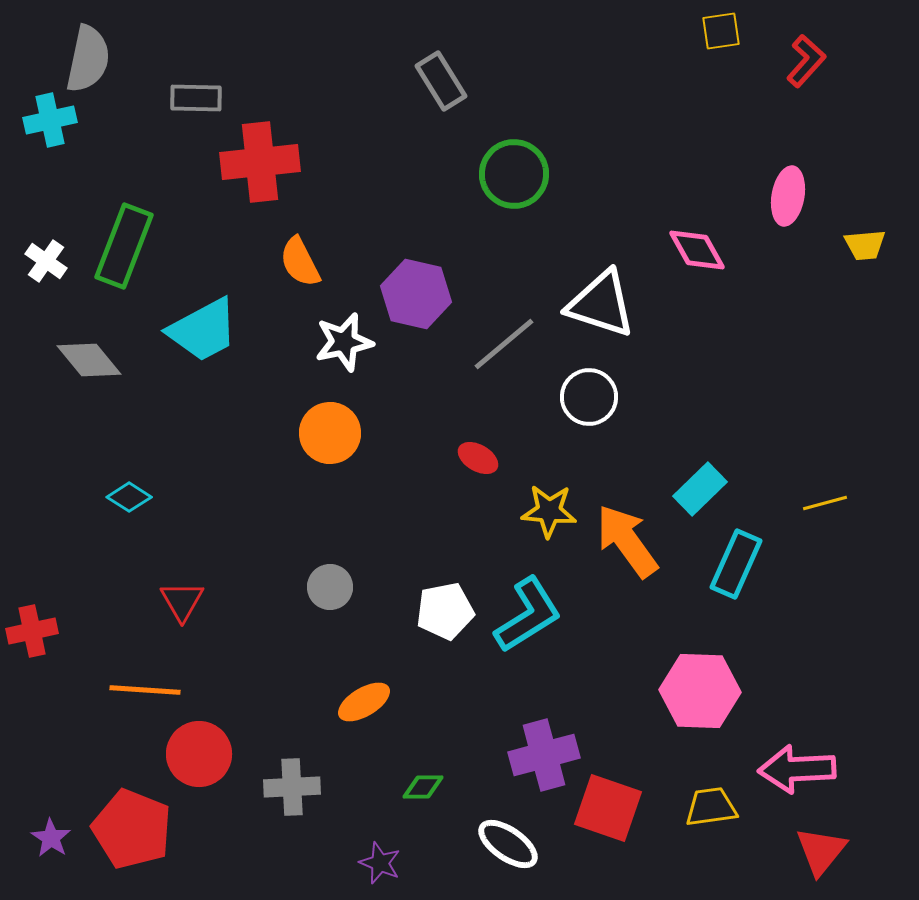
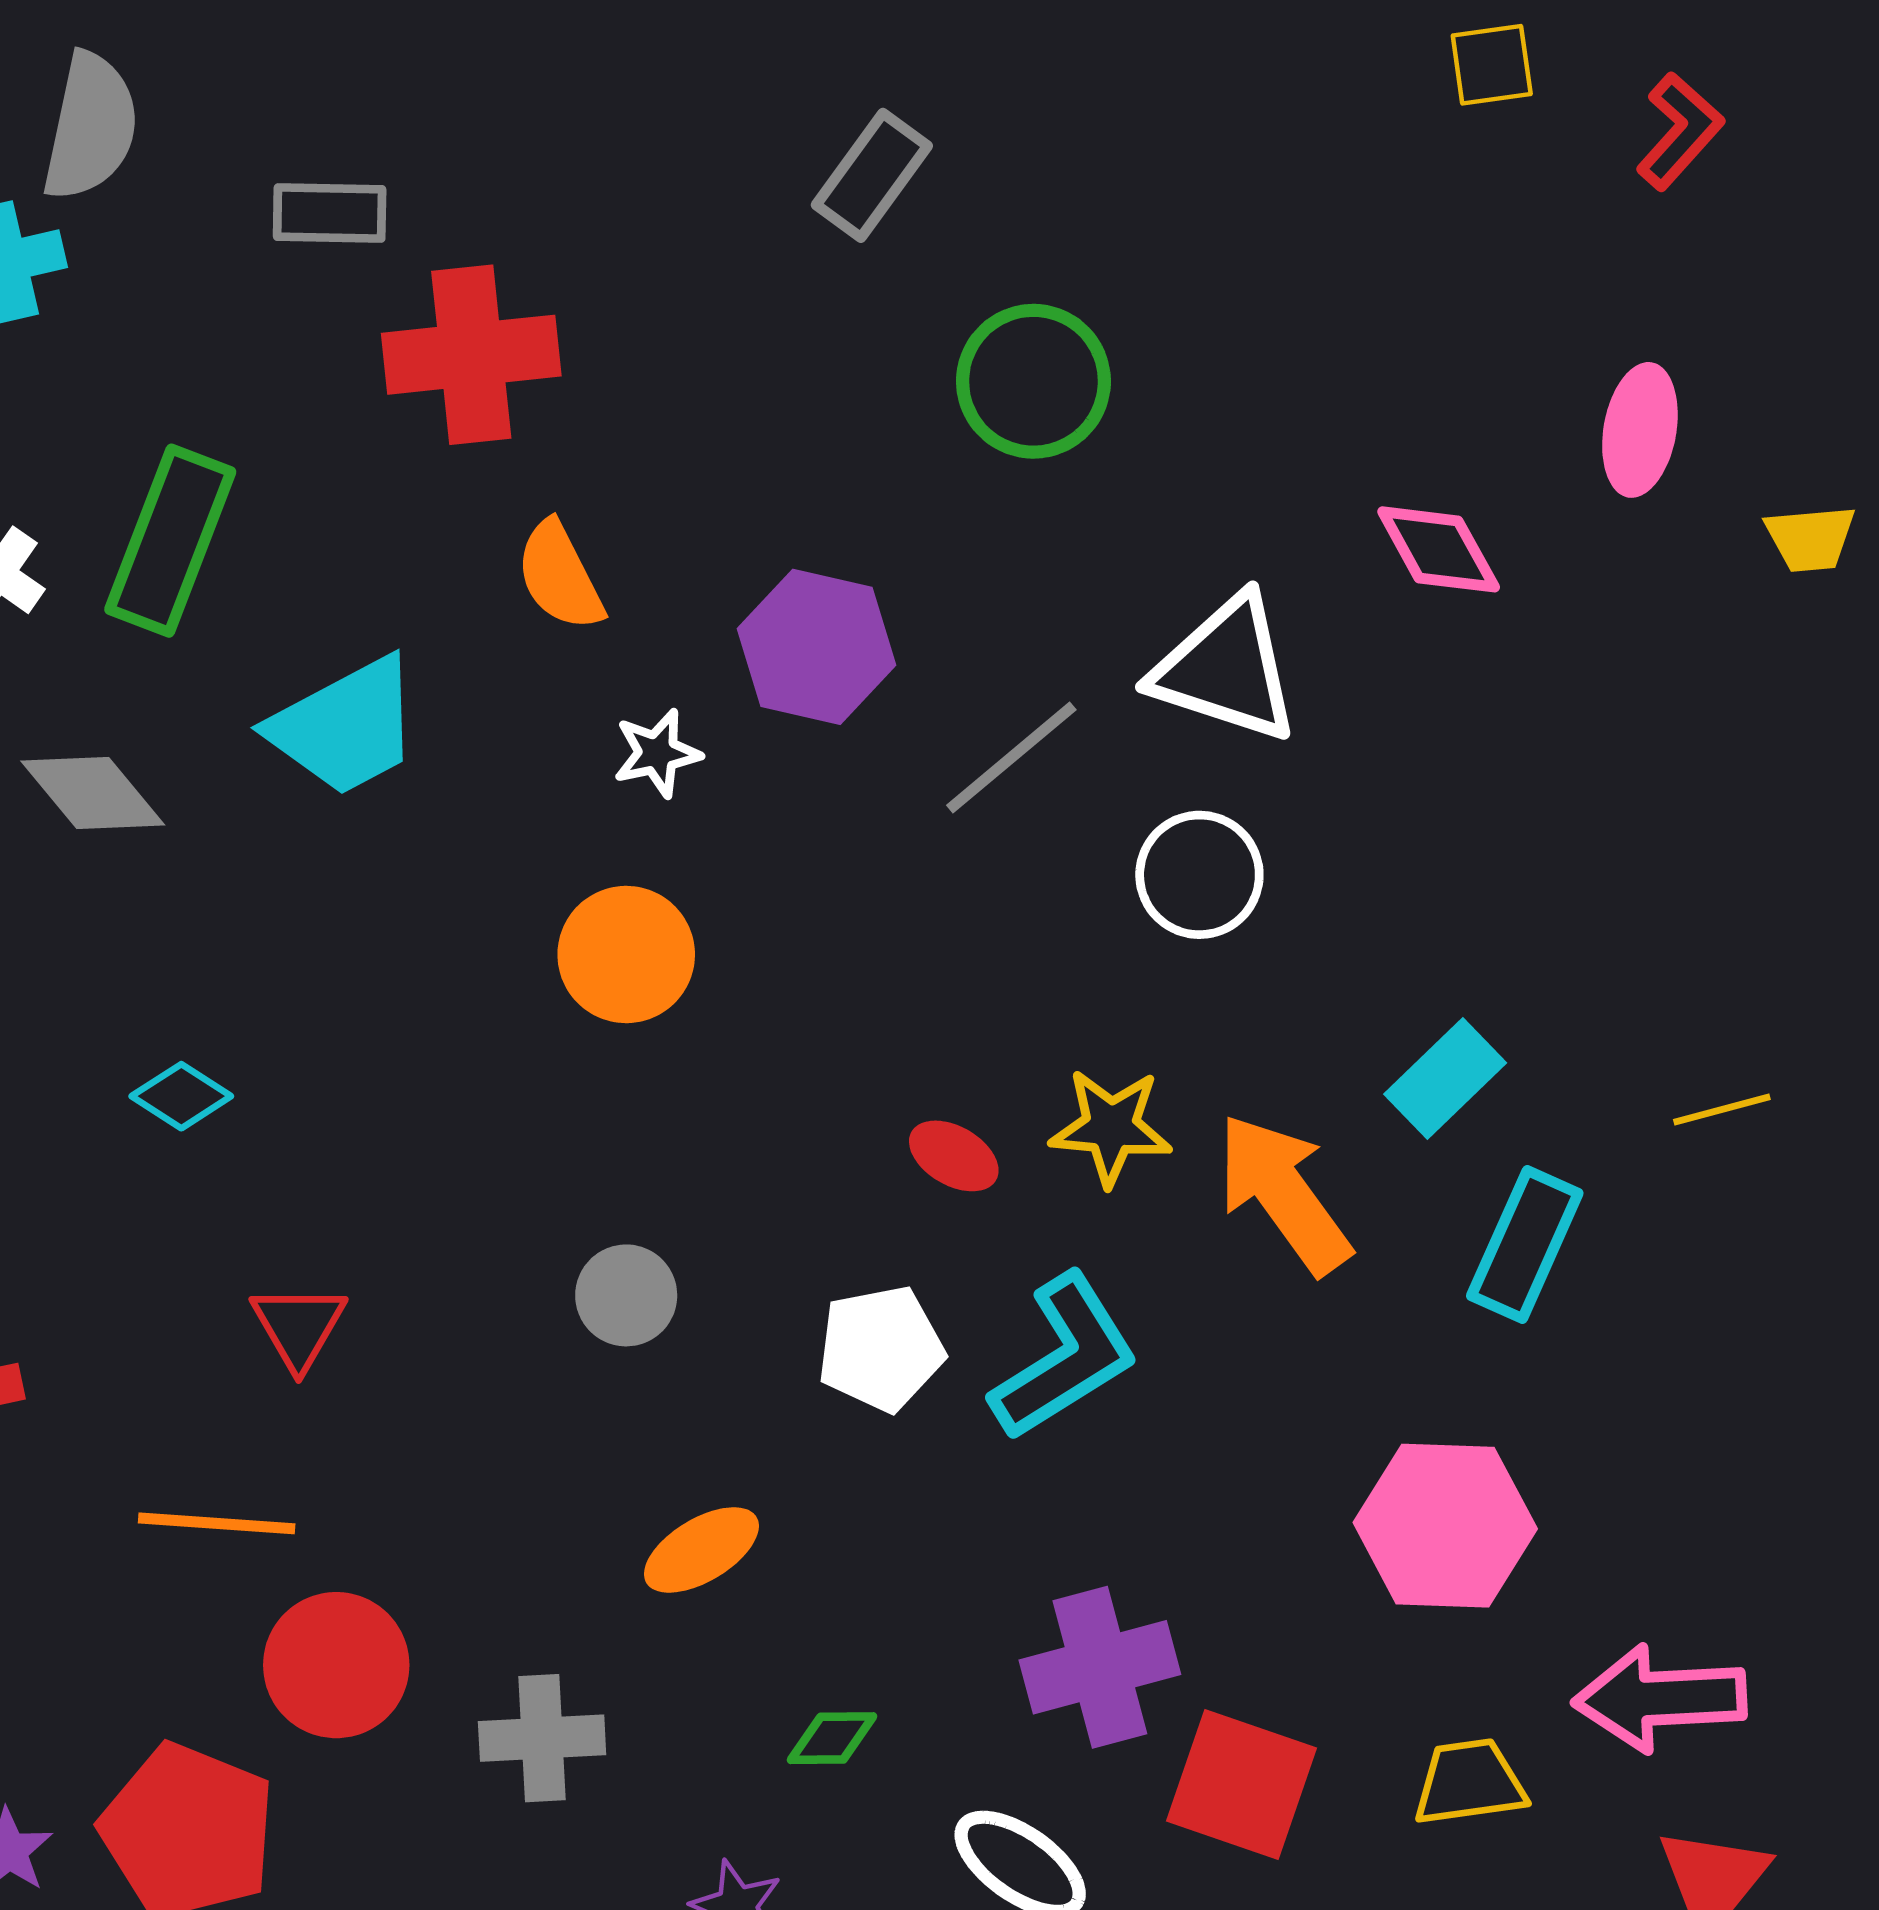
gray rectangle: (441, 81) -> (872, 175), turned 68
white star: (344, 342) -> (657, 753), size x0.7
red ellipse: (478, 458) -> (954, 1156), moved

